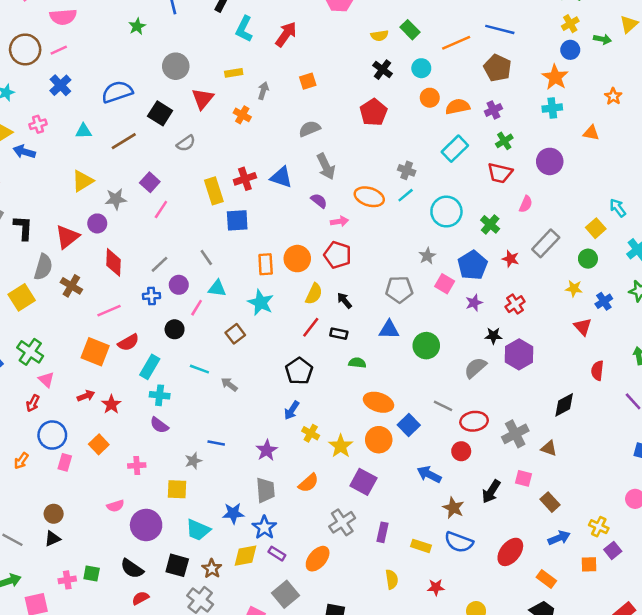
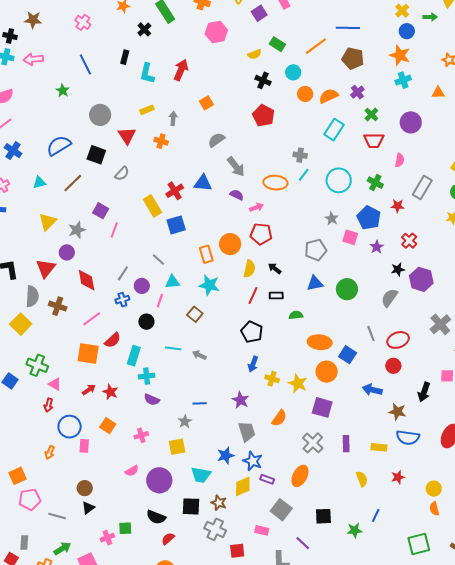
gray line: (443, 406) -> (371, 333), turned 56
gray cross: (515, 434) -> (440, 324), moved

